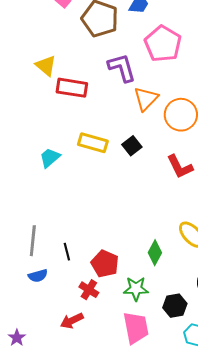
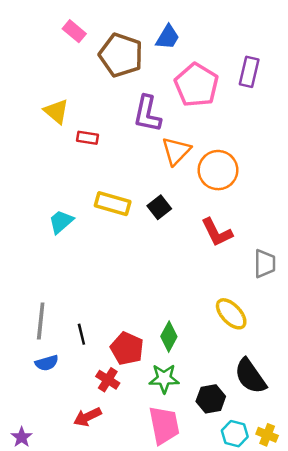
purple L-shape: (122, 68) -> (147, 114), turned -152
red rectangle: (72, 88) -> (87, 138), size x0.6
green diamond: (155, 253) -> (169, 337), moved

